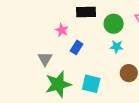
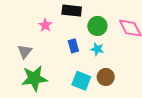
blue rectangle: (77, 47) -> (73, 46), moved, turned -56
cyan square: (91, 84) -> (81, 81), moved

